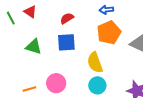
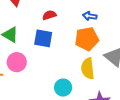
yellow semicircle: (95, 63) -> (88, 68), moved
pink circle: (56, 83) -> (17, 62), moved

